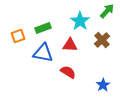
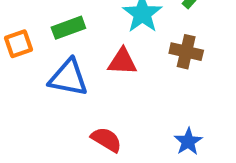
brown cross: (102, 40) -> (186, 52), turned -35
red semicircle: (68, 72) -> (106, 140), moved

